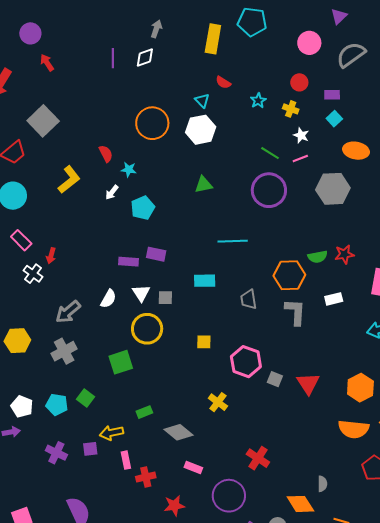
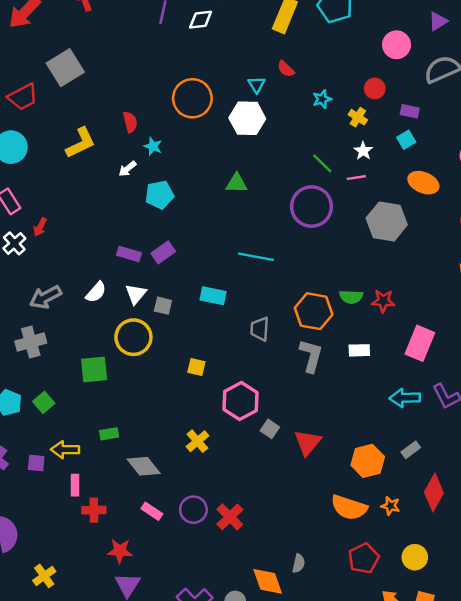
purple rectangle: (156, 254) -> (163, 252), turned -60
purple circle: (229, 496) -> (193, 510), moved, size x0.7

